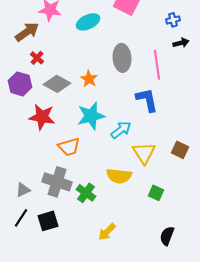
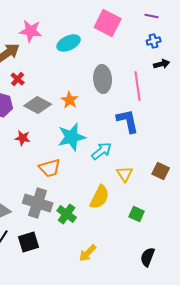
red star: (42, 117) -> (23, 138), size x0.6
yellow triangle: (144, 153) -> (125, 174), size x0.7
yellow semicircle: (119, 176) -> (100, 197), turned -70

